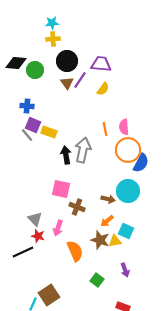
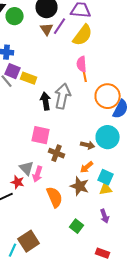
yellow semicircle: (103, 89) -> (83, 35), size x1.6
pink semicircle: (124, 127) -> (82, 64), moved
gray triangle: (35, 219) -> (27, 168), moved
yellow triangle: (115, 241) -> (106, 189), moved

